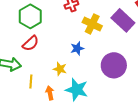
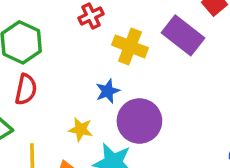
red semicircle: (31, 43) -> (26, 89), turned -30
purple circle: (114, 65) -> (139, 121), moved

